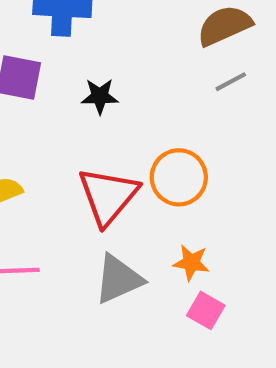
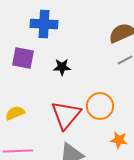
orange star: (191, 263) -> (119, 140), moved

